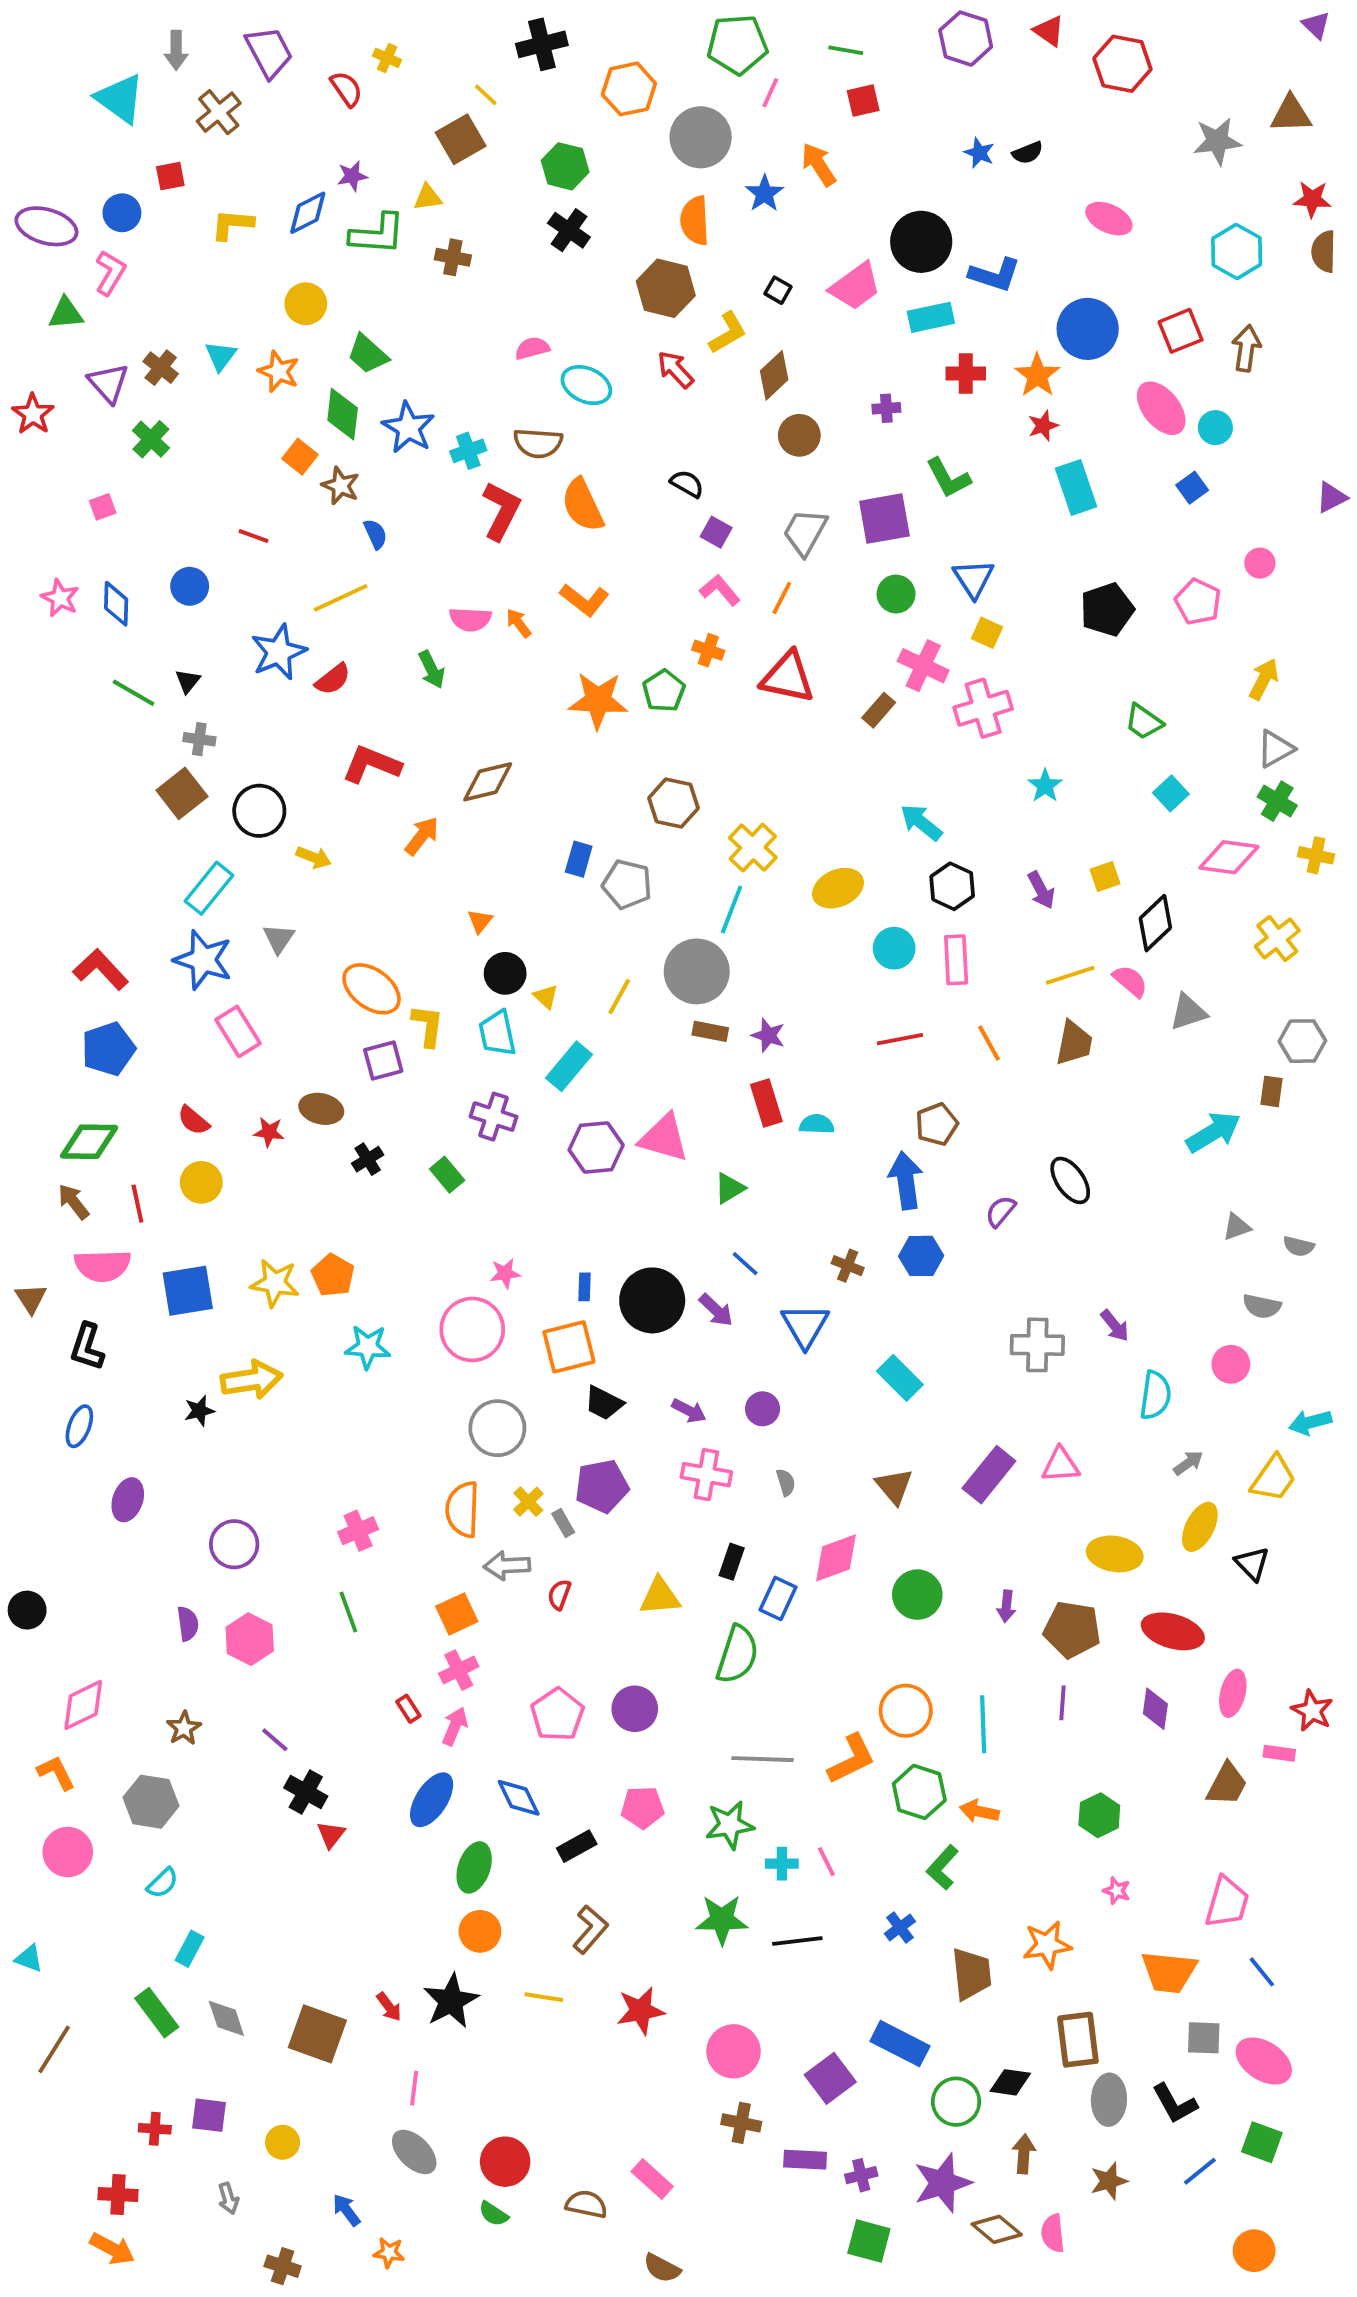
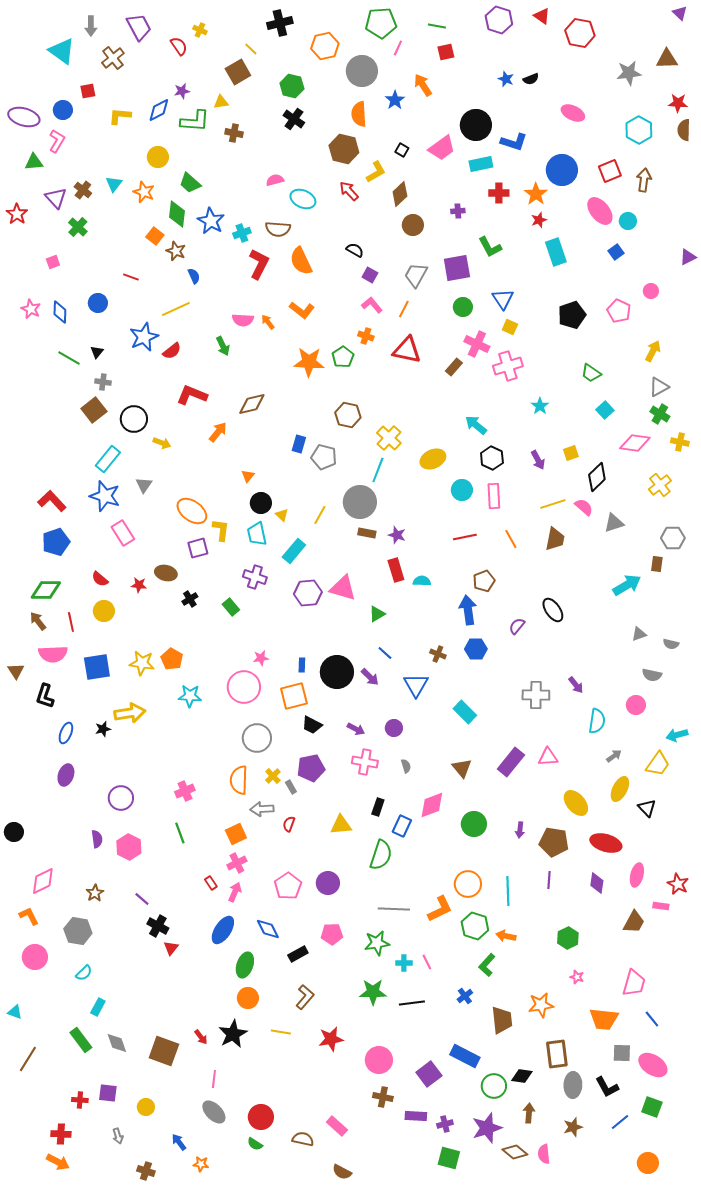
blue ellipse: (79, 1426) -> (66, 733), moved
yellow ellipse: (1115, 1554) -> (576, 803), turned 40

